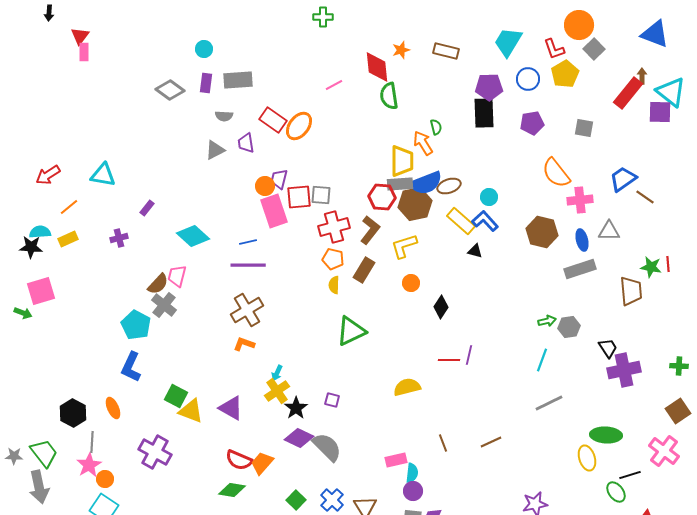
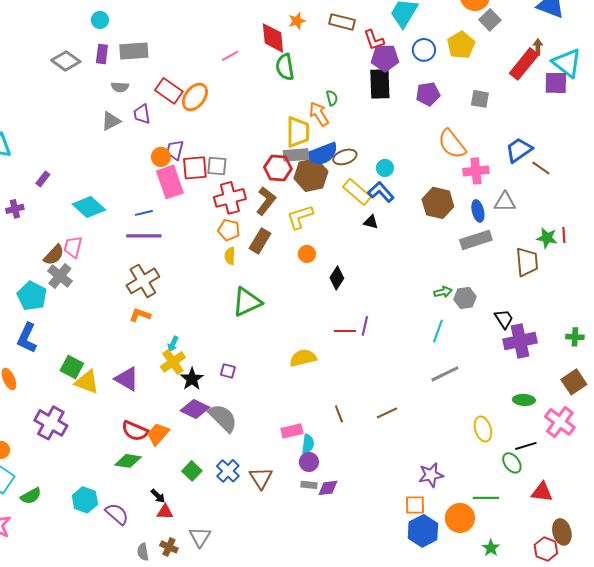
red L-shape: (554, 49) -> (374, 40), moved
green ellipse: (606, 435) -> (524, 400), moved, size x0.7

